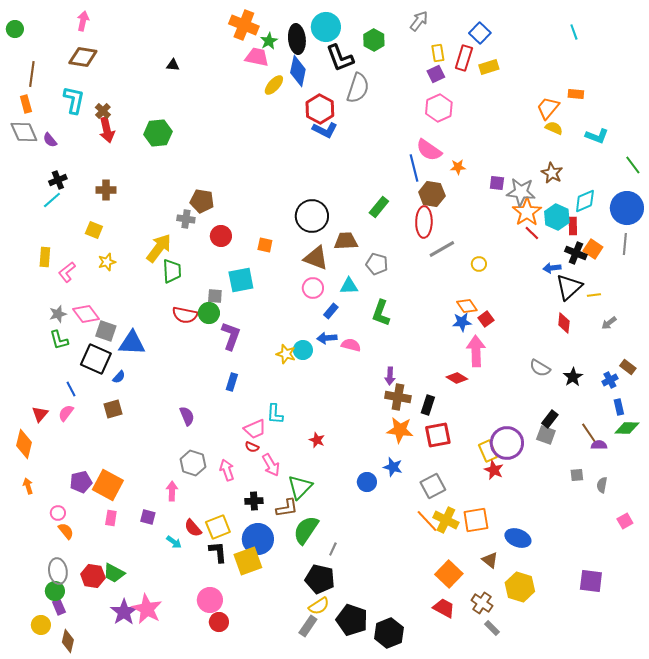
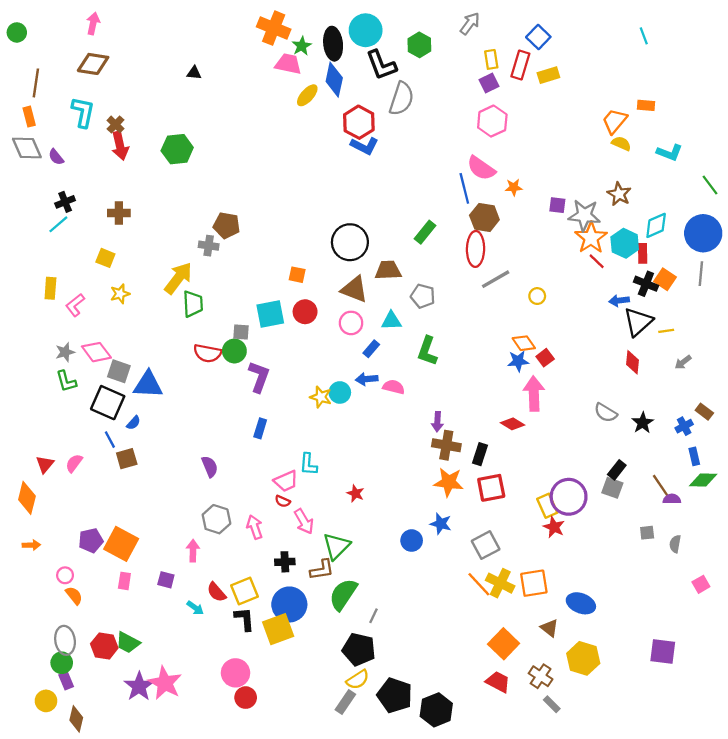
red circle: (221, 236) -> (305, 312), moved
blue line: (71, 389) -> (110, 440), moved
orange arrow: (28, 486) -> (31, 545), turned 105

